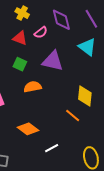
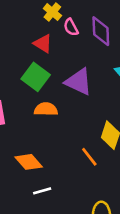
pink semicircle: (41, 32) -> (71, 27), moved, turned 88
green square: (20, 64) -> (36, 77), size x1.5
white line: (52, 148) -> (42, 191), moved

